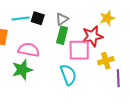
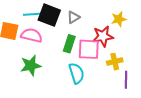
black square: (38, 18) -> (49, 15), size x1.6
green rectangle: (62, 35) -> (69, 44), moved
pink semicircle: (29, 50) -> (32, 35), moved

